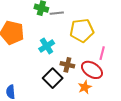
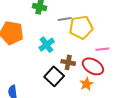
gray line: (57, 13) -> (65, 19), moved
pink line: (102, 53) -> (102, 49), turned 72

